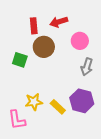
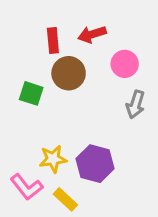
purple hexagon: (82, 101) -> (95, 164), moved
yellow rectangle: (58, 107) -> (65, 199), moved
pink L-shape: (17, 120) -> (26, 187), turned -30

